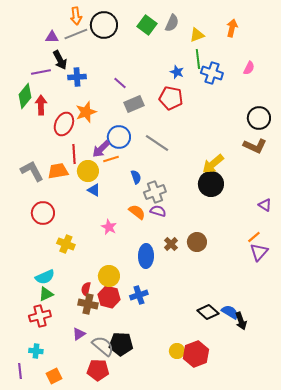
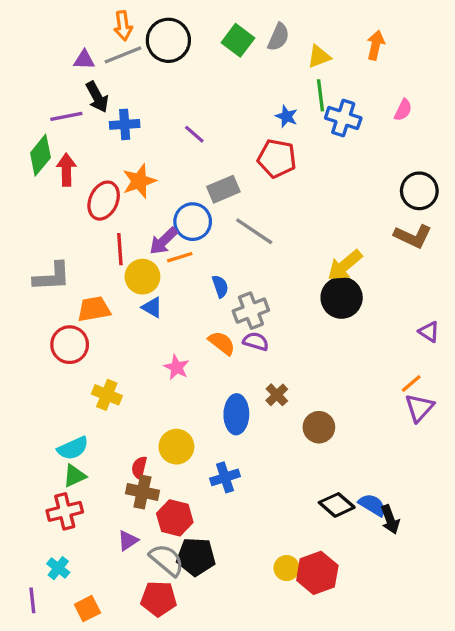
gray rectangle: (134, 104) -> (223, 189), moved
gray L-shape: (32, 171) -> (52, 277), turned 115
orange trapezoid: (58, 171) -> (94, 309), moved
brown circle: (197, 242) -> (319, 427), moved
red hexagon: (109, 297) -> (175, 518), moved
cyan cross: (36, 351) -> (58, 568), turned 32

